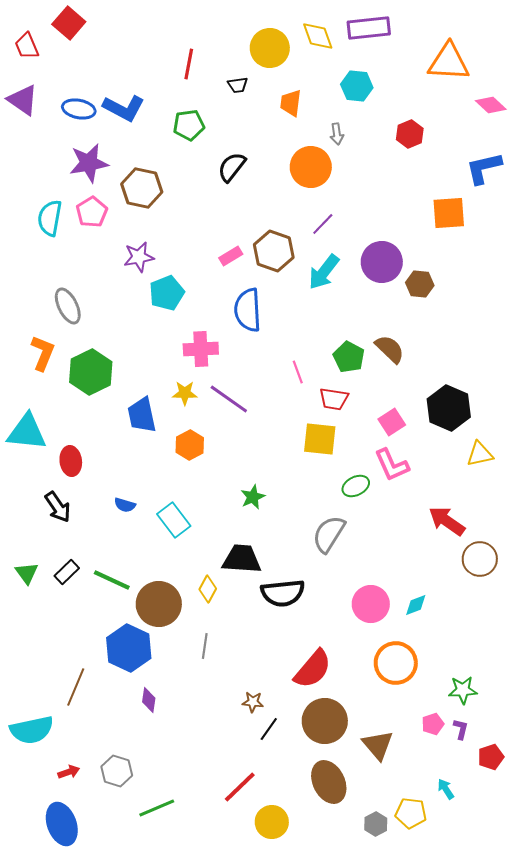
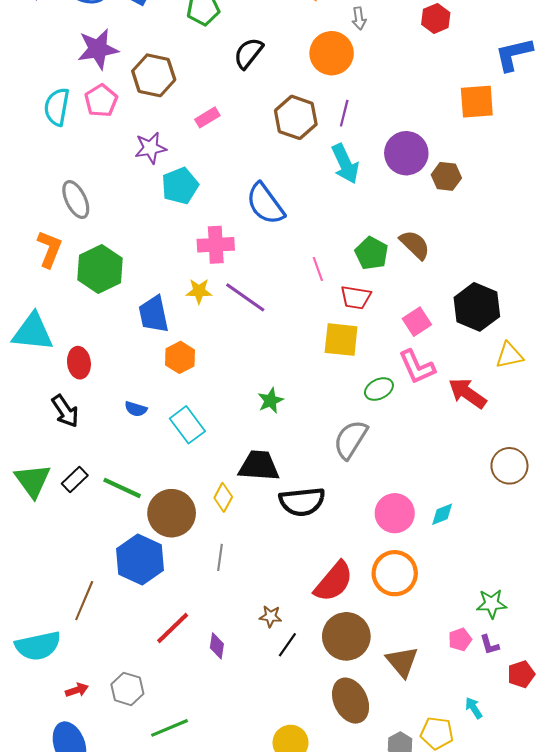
purple line: (323, 224) -> (344, 113), turned -30
brown hexagon: (274, 251) -> (296, 117), moved
pink rectangle: (231, 256) -> (207, 117), moved
cyan arrow: (324, 272) -> (345, 164), turned -63
blue semicircle: (248, 310) -> (265, 204), turned -33
orange hexagon: (190, 445) -> (180, 357), moved
red arrow: (447, 521) -> (467, 393), moved
green triangle: (27, 573) -> (33, 481), size x1.5
orange circle: (396, 663) -> (395, 573), moved
purple diamond: (149, 700) -> (217, 646), moved
purple L-shape: (461, 729) -> (489, 645), turned 150
red line: (240, 787) -> (173, 628), moved

